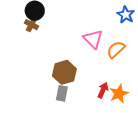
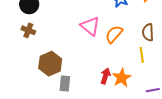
brown cross: (31, 25) -> (28, 30), moved
brown hexagon: (64, 72) -> (50, 64), moved

